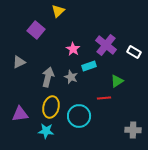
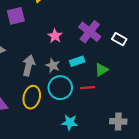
purple square: (36, 30) -> (16, 16), turned 36
cyan rectangle: (89, 66) -> (77, 61), moved
cyan circle: (79, 116) -> (60, 88), moved
cyan star: (46, 131) -> (70, 122), moved

